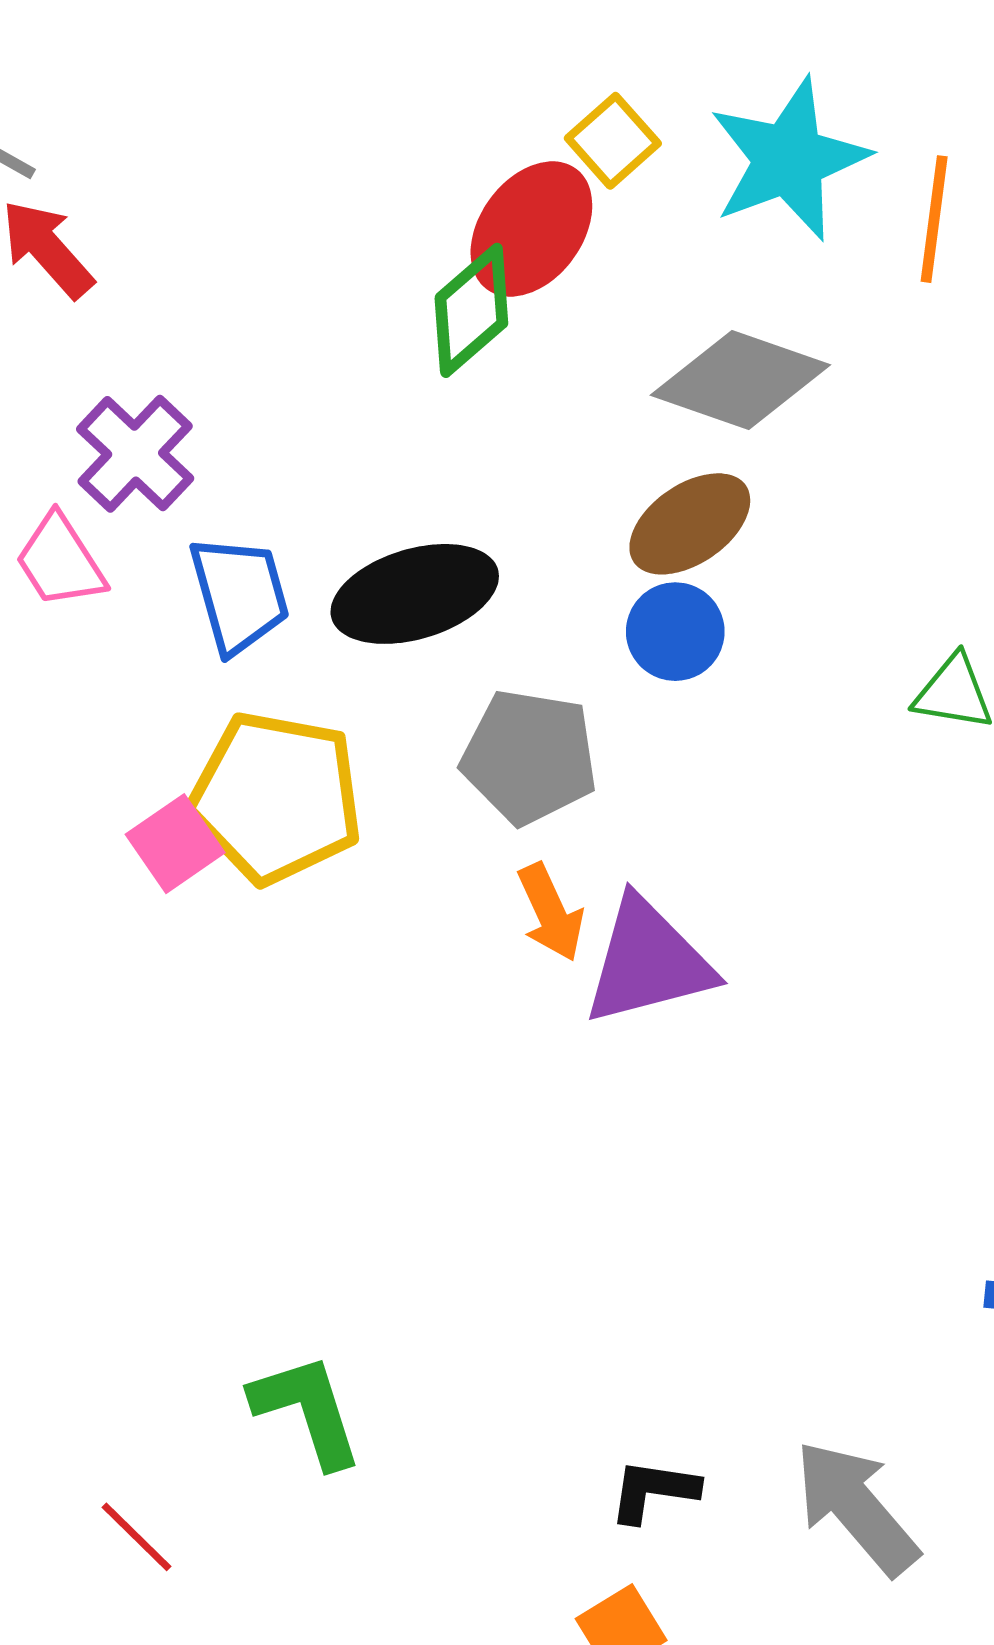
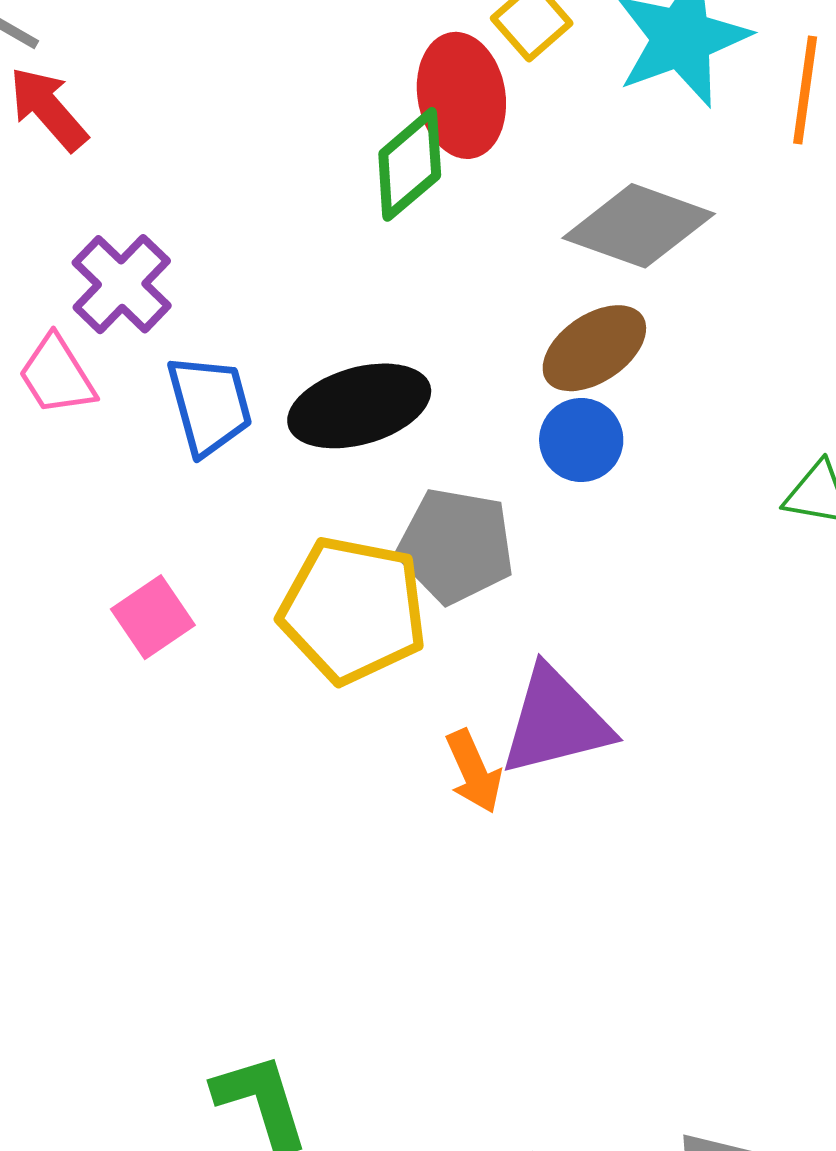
red ellipse: (531, 229) -> (461, 95), turned -47
yellow pentagon: (276, 797) -> (353, 610), moved
orange arrow: (551, 912) -> (474, 771), moved

